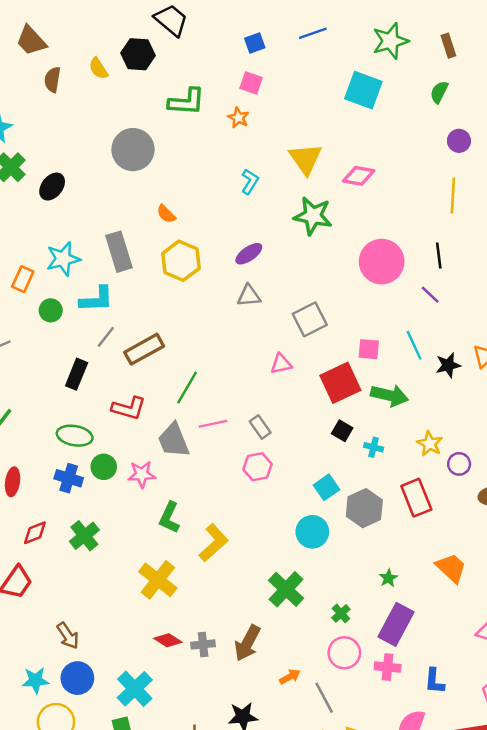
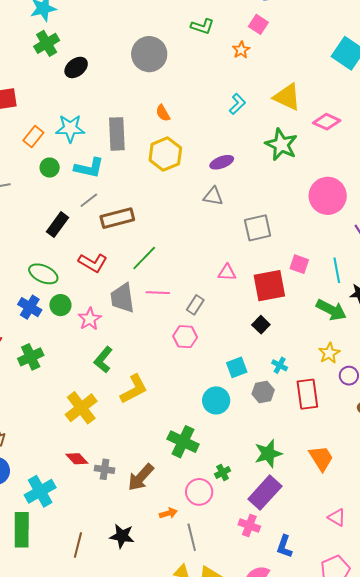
green L-shape: (187, 102) -> (202, 26), size x0.7
yellow triangle: (306, 159) -> (287, 97), turned -44
pink triangle: (281, 364) -> (227, 273), moved
green arrow: (390, 395) -> (331, 310), moved
gray rectangle: (260, 427) -> (195, 305), turned 54
cyan cross: (374, 447) -> (280, 365), moved
pink star: (142, 474) -> (90, 319), turned 30
gray hexagon: (364, 508) -> (263, 392), size x0.7
green star: (388, 578) -> (268, 454), size x1.8
green cross: (286, 589) -> (183, 442), turned -32
pink circle: (344, 653) -> (199, 492), moved

